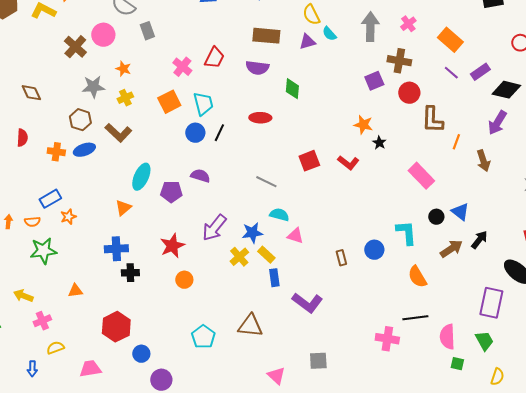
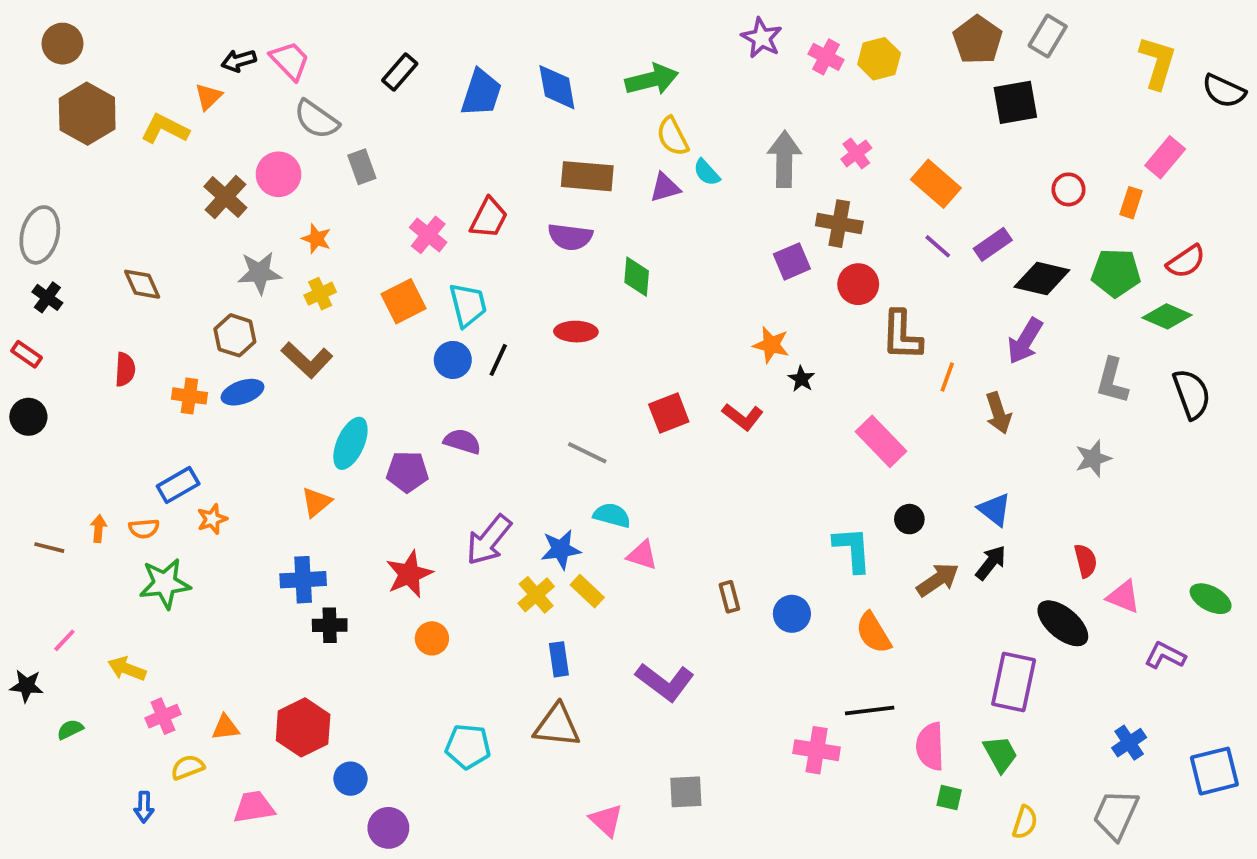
blue triangle: (460, 212) -> (995, 510), moved
blue circle: (374, 250) -> (792, 614), moved
blue rectangle: (274, 278) -> (559, 659), moved
orange triangle: (75, 291) -> (225, 727), moved
cyan pentagon: (203, 337) -> (468, 746), turned -30

